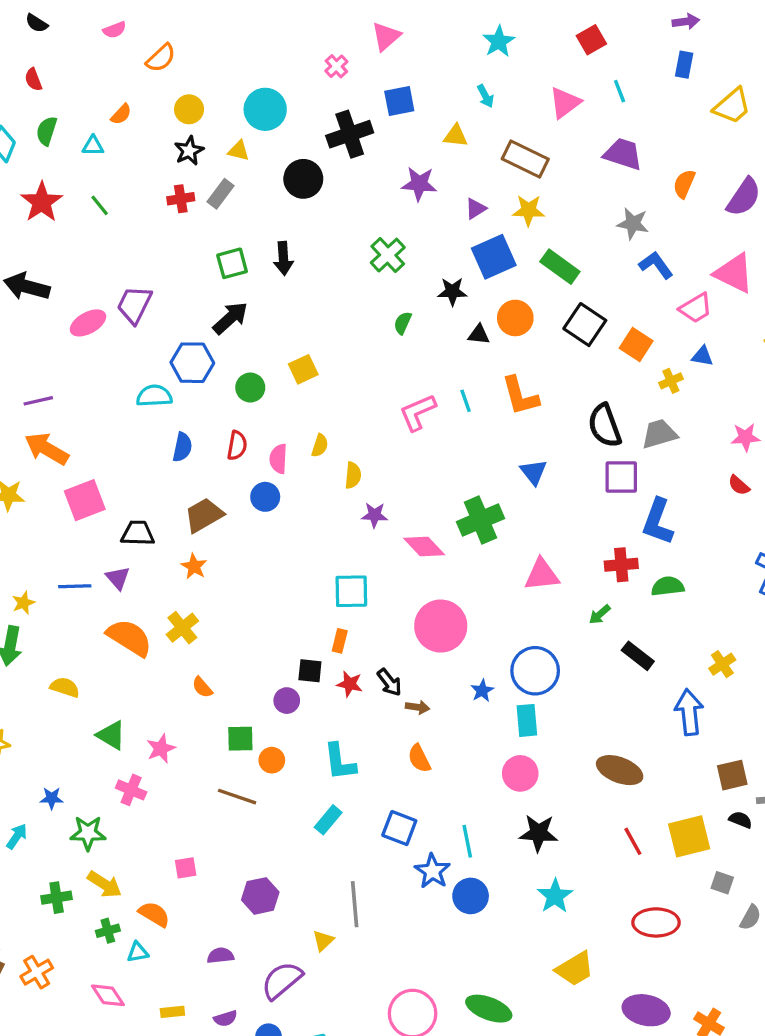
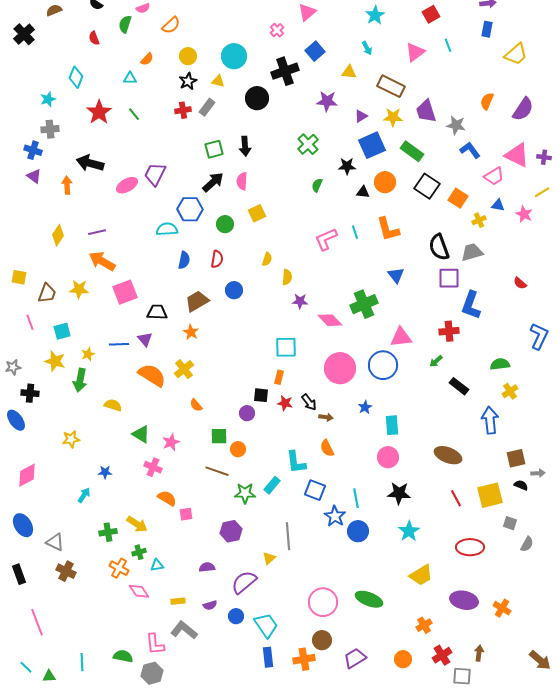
blue square: (399, 101) -> (315, 51), turned -30
green semicircle: (47, 131) -> (125, 24), moved
purple trapezoid: (623, 154) -> (426, 111), moved, turned -125
pink star: (745, 437) -> (524, 214), moved, turned 30
pink semicircle: (278, 459) -> (242, 181), moved
green semicircle: (668, 586) -> (500, 364), moved
blue circle: (535, 671) -> (383, 365), moved
cyan L-shape: (340, 762) -> (296, 462), moved
green star: (88, 833) -> (245, 493), moved
orange semicircle: (154, 914) -> (167, 498), moved
orange cross: (37, 972) -> (119, 568), moved, turned -30

